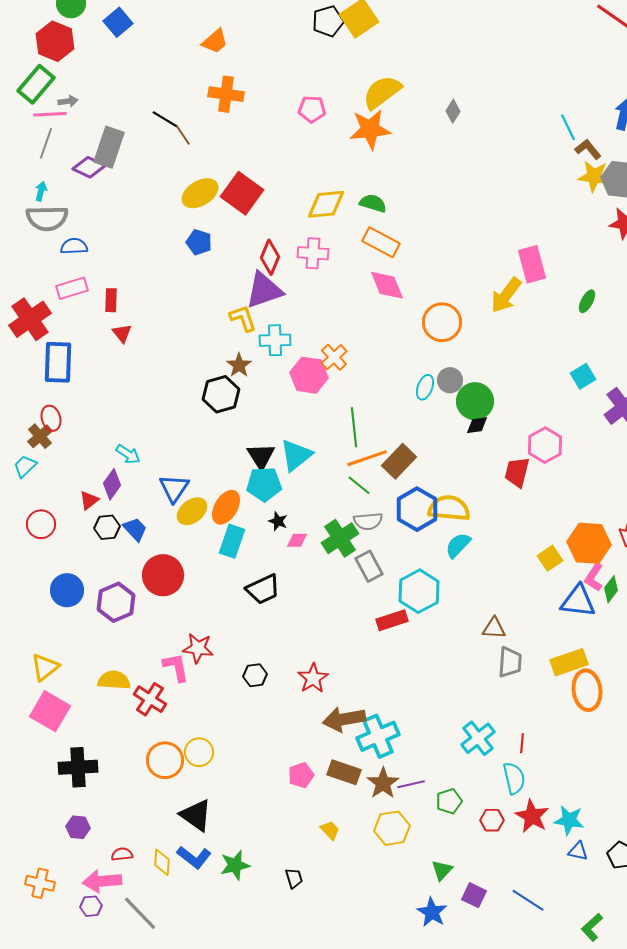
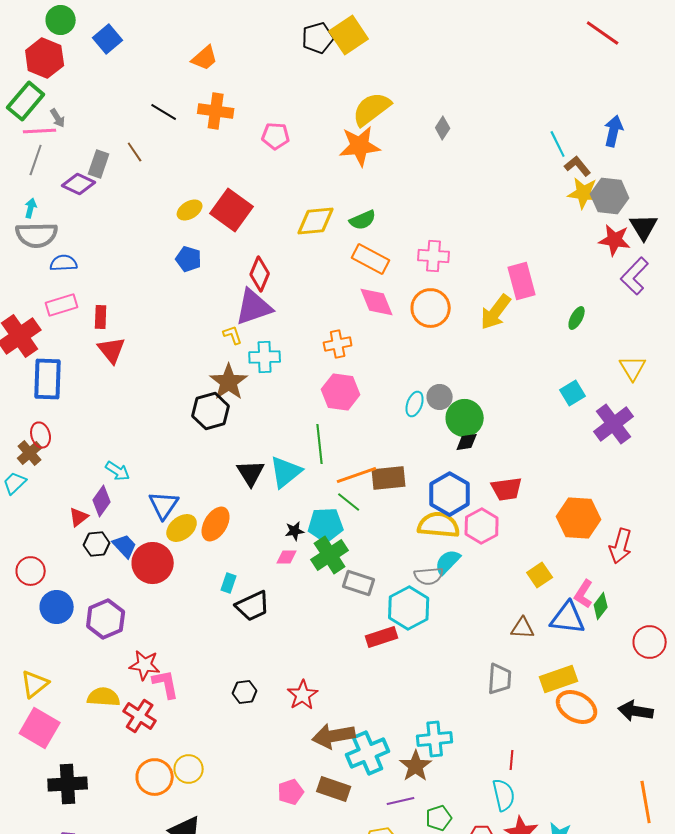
gray arrow: (68, 101) -> (58, 118), turned 66
pink pentagon: (312, 109) -> (276, 136), moved
black line: (165, 119) -> (164, 112), moved
brown line: (183, 135) -> (135, 152), moved
gray rectangle: (109, 147) -> (99, 164), size x0.7
yellow ellipse: (200, 193) -> (190, 210), size x0.7
green semicircle: (373, 203) -> (363, 220), turned 140
pink cross: (313, 253) -> (434, 256), moved
yellow L-shape: (243, 318) -> (233, 335), size x0.7
orange circle: (442, 322) -> (431, 308), moved
red triangle: (122, 333) -> (112, 350), size x1.4
orange cross: (334, 357) -> (338, 344), moved, turned 32
brown star: (239, 365) -> (229, 382), size x1.5
pink hexagon: (309, 375) -> (341, 392), moved
green line: (354, 427) -> (320, 444), moved
pink hexagon: (545, 445) -> (482, 526), moved
brown rectangle: (399, 461) -> (389, 478), turned 40
red trapezoid: (517, 472) -> (507, 489), turned -112
cyan pentagon: (264, 484) -> (326, 525), moved
blue hexagon: (417, 509) -> (450, 494), moved
black star: (278, 521) -> (295, 531), moved, turned -30
gray semicircle: (368, 521) -> (429, 576), moved
red circle: (41, 524) -> (31, 571), moved
cyan rectangle: (232, 541) -> (229, 583), moved, size x0.6
orange hexagon: (589, 543) -> (579, 518), moved
gray rectangle: (369, 566) -> (359, 583), turned -44
red circle: (163, 575) -> (153, 563), moved
brown triangle: (494, 628) -> (523, 628), moved
red star: (198, 648) -> (145, 665), moved
orange ellipse: (587, 690) -> (577, 707), turned -54
cyan cross: (478, 738) -> (435, 739), moved, turned 32
brown star: (383, 783) -> (416, 766), moved

